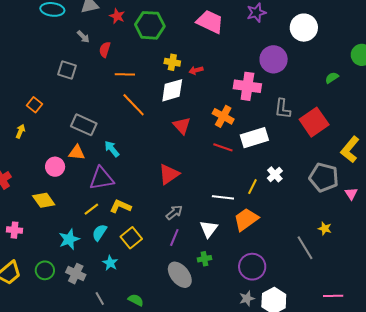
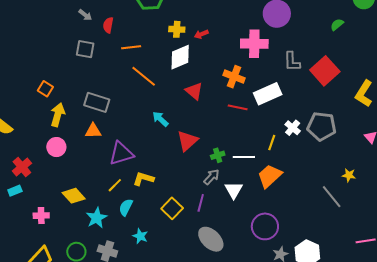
gray square: (67, 70) -> (85, 49), moved
yellow arrow: (20, 131) -> (58, 115), moved, size x1.6
cyan arrow: (112, 149) -> (160, 119), moved
pink circle: (55, 167) -> (56, 147), moved
gray pentagon: (324, 177) -> (322, 126), moved
yellow diamond: (44, 200) -> (74, 196), moved
gray arrow: (174, 212) -> (212, 177), moved
yellow square: (131, 238) -> (172, 208), moved
green cross: (204, 259) -> (218, 155), moved
purple circle: (252, 267) -> (265, 226), moved

